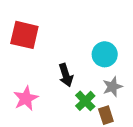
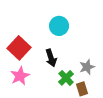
red square: (24, 35) -> (19, 48), moved, turned 30
cyan circle: (105, 54) -> (59, 26), moved

